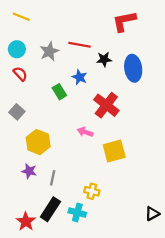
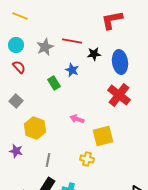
red cross: (106, 105) -> (119, 95), moved
purple star: (29, 171) -> (16, 151), moved
yellow cross: (92, 191) -> (87, 159), moved

